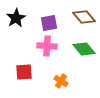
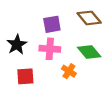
black star: (16, 18) -> (17, 45), moved
orange cross: (61, 81) -> (69, 71), moved

